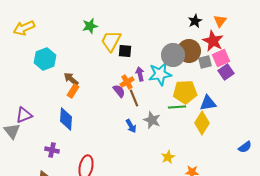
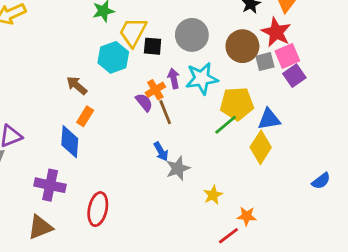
gray circle: (173, 55) -> (192, 35), moved
cyan hexagon: (45, 59) -> (113, 57), moved
orange rectangle: (73, 91) -> (85, 116), moved
green line: (177, 107) -> (226, 125), turned -36
gray star: (152, 120) -> (178, 168), moved, turned 30
purple cross: (52, 150) -> (50, 185), size x1.5

